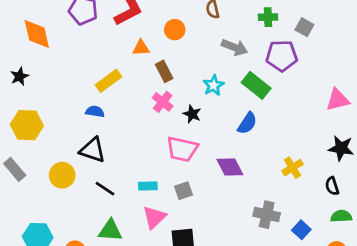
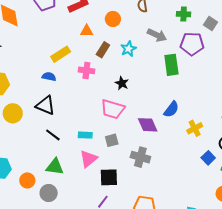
brown rectangle: (164, 71) -> (103, 50), turned 56
cyan star: (213, 85) -> (128, 49), moved
green rectangle: (256, 85) -> (171, 65), turned 40
pink cross: (163, 102) -> (86, 70), moved, turned -35
blue semicircle: (247, 123) -> (171, 109), moved
yellow circle: (62, 175) -> (13, 113), moved
gray cross: (267, 215) -> (140, 157), moved
blue square: (301, 230) -> (208, 158), moved

